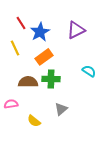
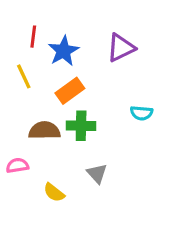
red line: (21, 23) -> (33, 37), turned 40
cyan semicircle: (89, 71) -> (142, 113), turned 152
gray triangle: (61, 109) -> (97, 173), turned -32

